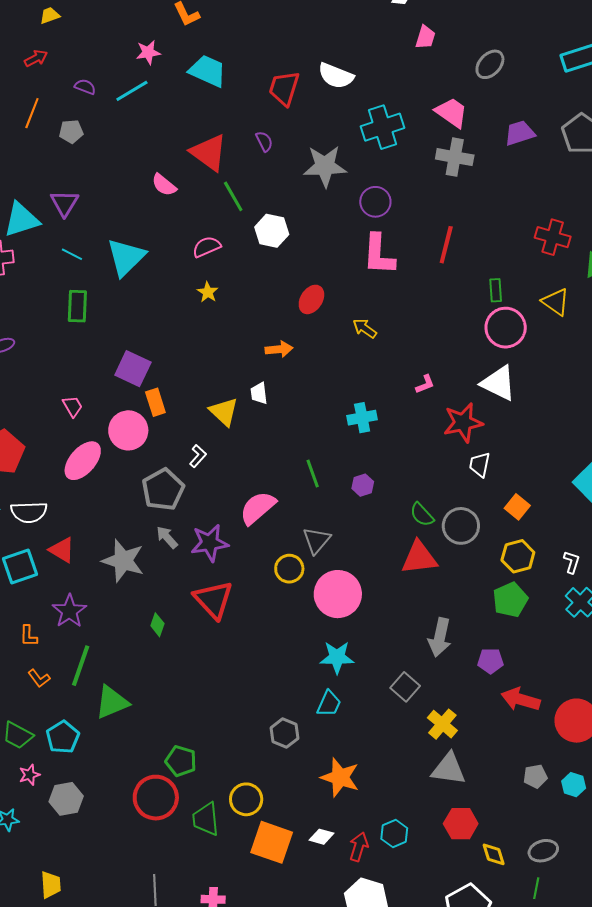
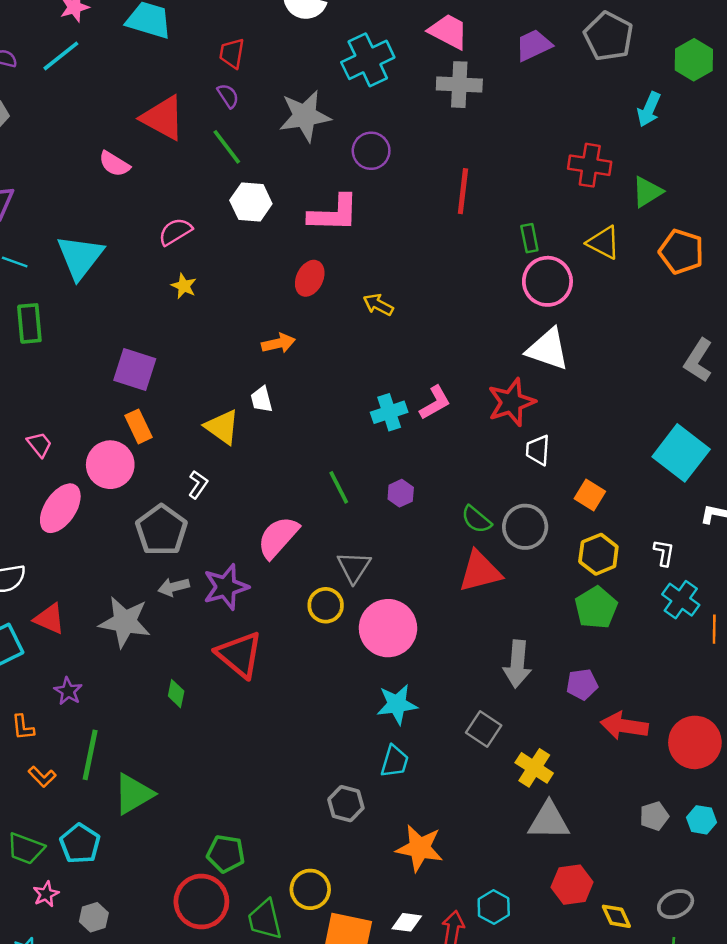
red trapezoid: (284, 88) -> (232, 53), moved, size x0.7
green line: (233, 196) -> (227, 147), moved
pink L-shape: (379, 254) -> (334, 213), moved, turned -84
purple square: (133, 369) -> (135, 370), moved
pink L-shape: (425, 384) -> (435, 403), moved, size x1.4
gray arrow: (167, 537) -> (174, 587), turned -55
purple star: (69, 611) -> (68, 691), size x0.7
gray hexagon: (66, 799) -> (94, 917), size x0.7

